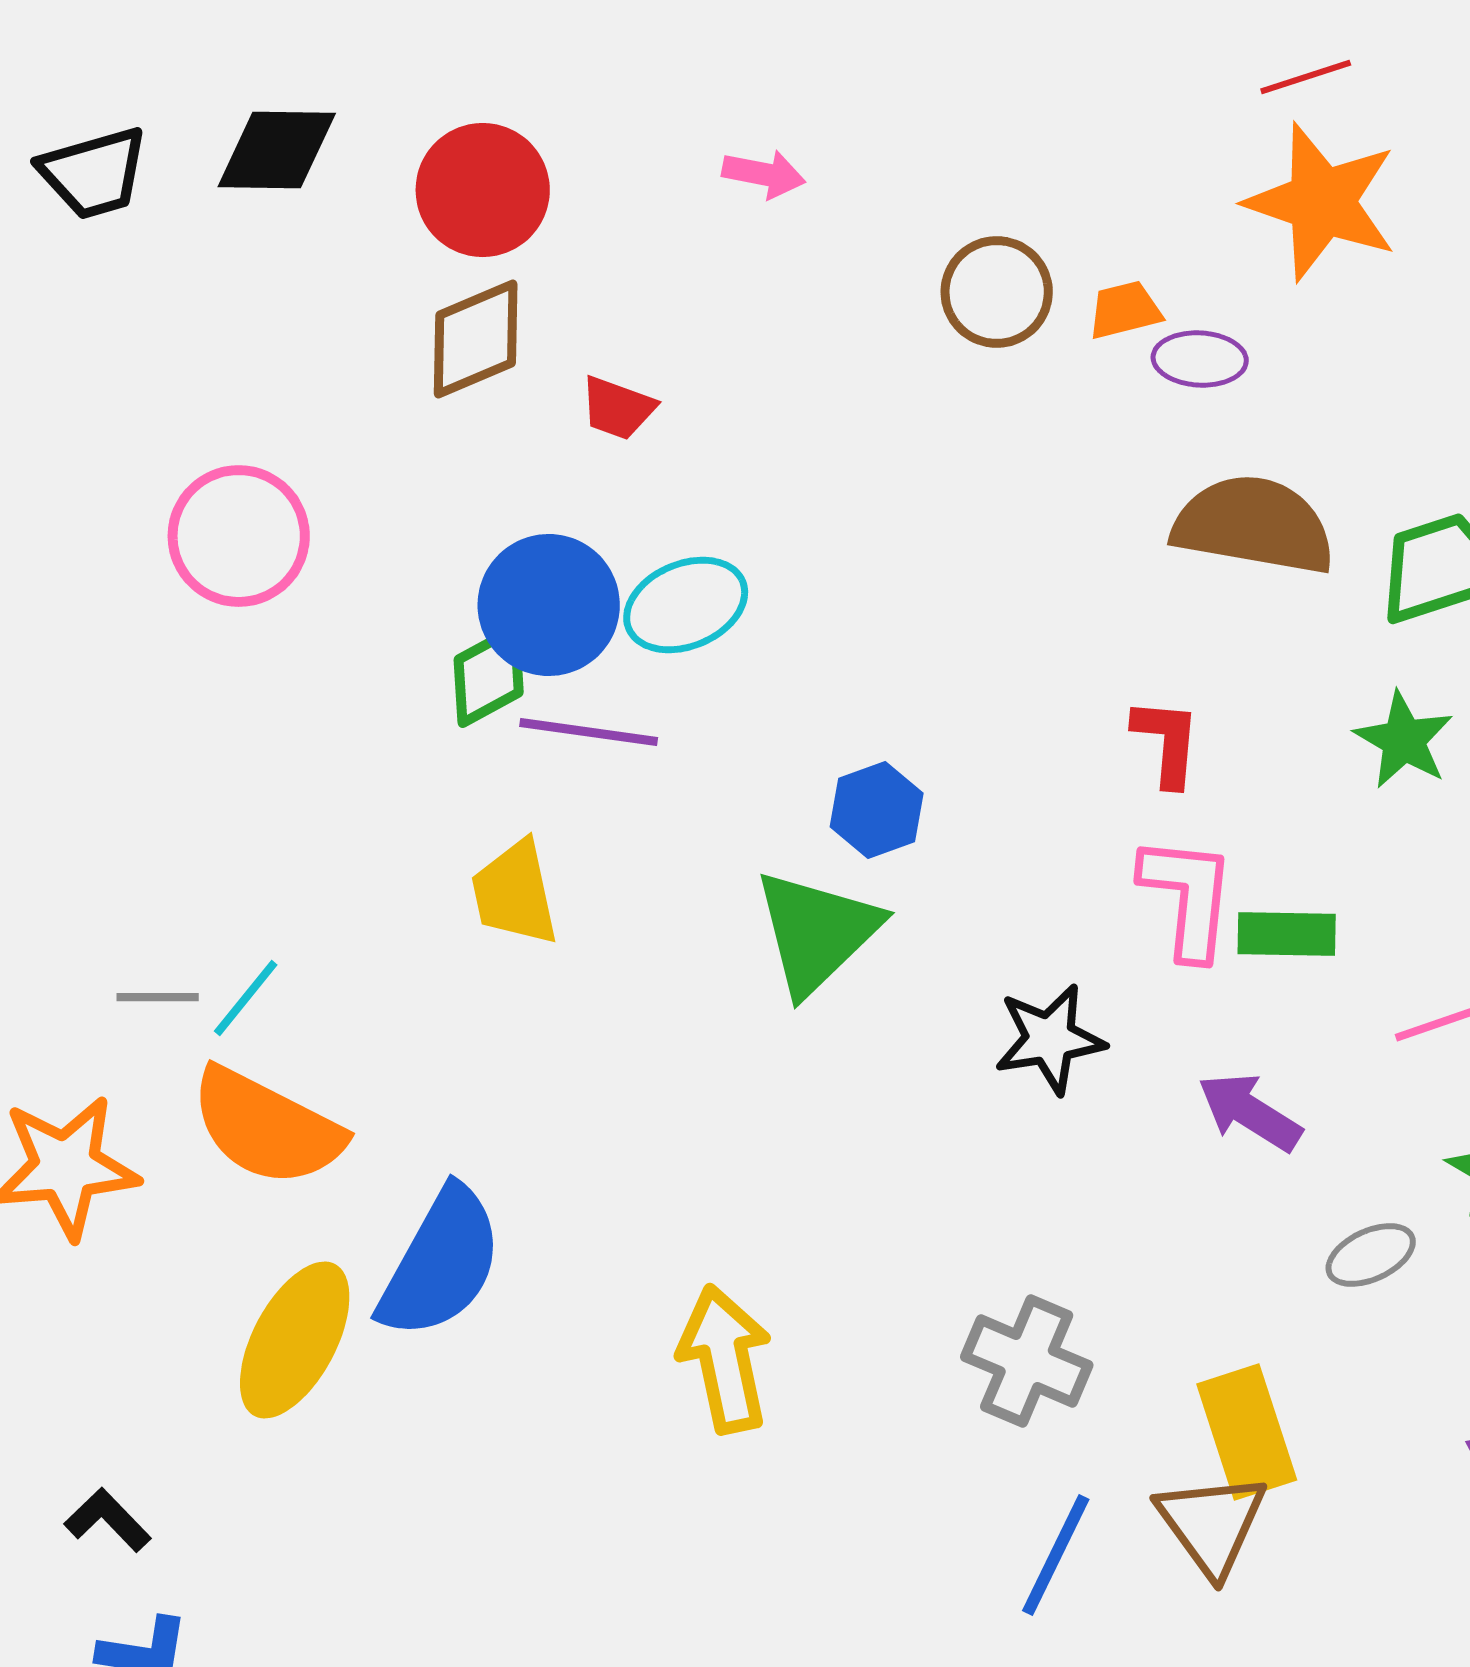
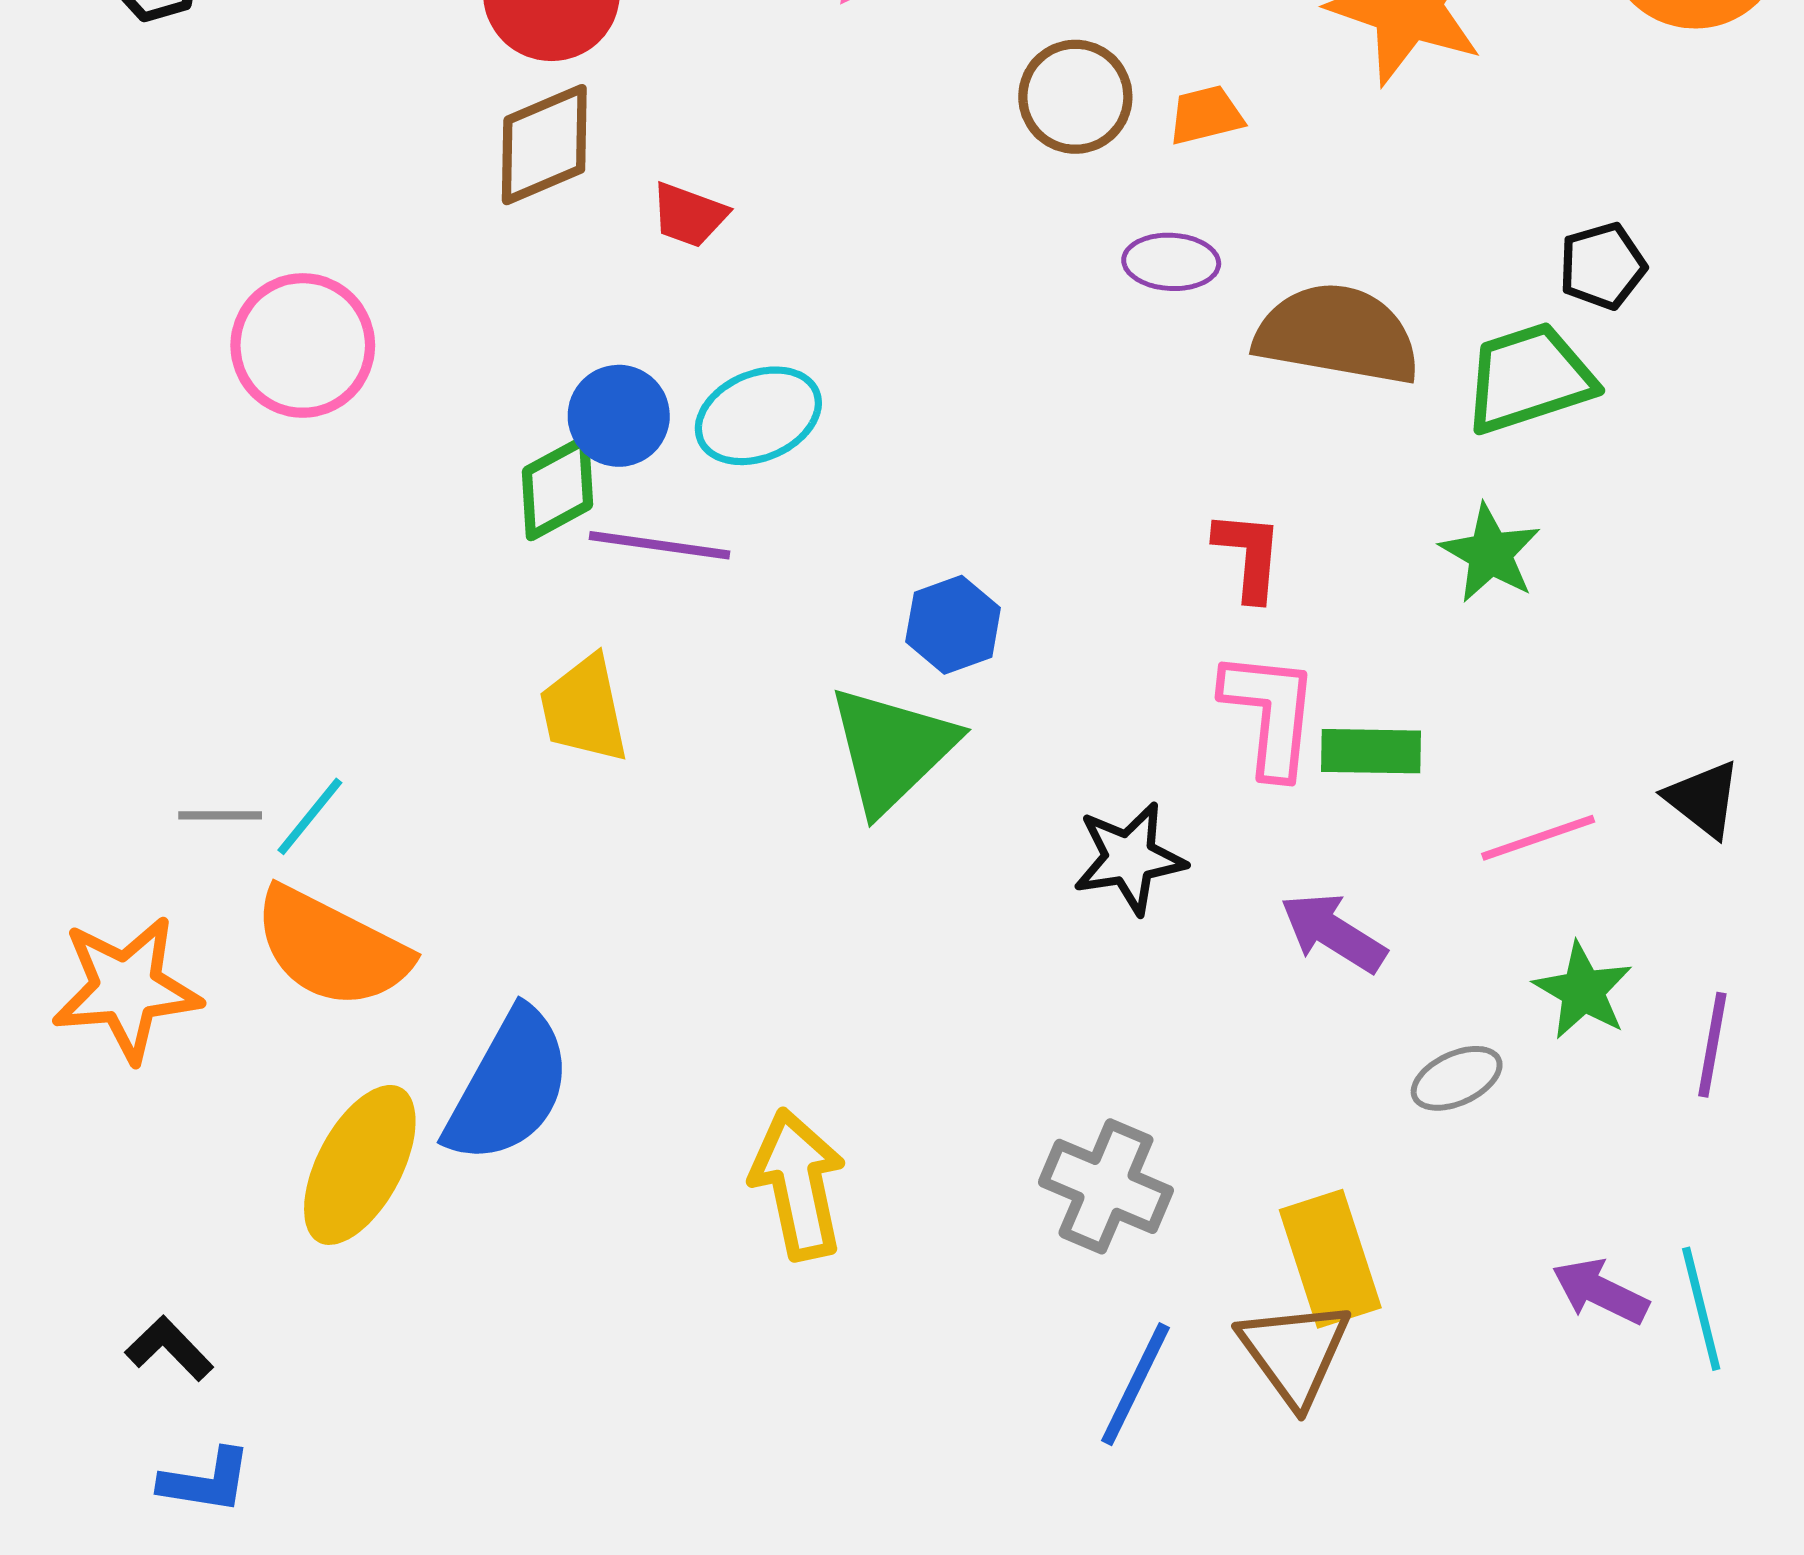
purple ellipse: (1200, 359) -> (1171, 262), moved
blue circle: (549, 605) -> (619, 416), size x0.7

